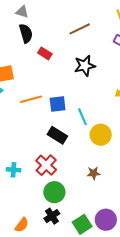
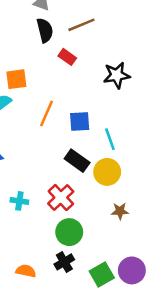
brown line: (80, 29) -> (81, 25), moved
orange line: (31, 99) -> (47, 113), turned -55
yellow circle: (101, 135) -> (107, 172), moved
orange semicircle: (22, 225) -> (26, 271), turned -119

